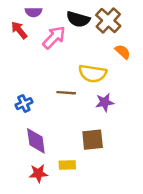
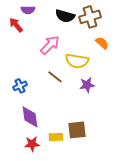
brown cross: (108, 20) -> (90, 17), turned 30
pink arrow: (54, 37) -> (50, 45), moved
brown line: (66, 93) -> (55, 77), turned 35
brown square: (93, 140) -> (77, 130), moved

